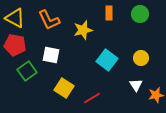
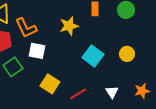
orange L-shape: (49, 20) -> (26, 28), moved
white triangle: (136, 85) -> (112, 92), moved

